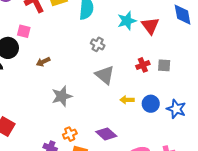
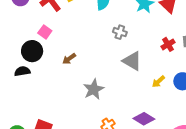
pink square: (24, 31) -> (45, 32), turned 32
yellow arrow: (127, 100) -> (158, 82), turned -32

